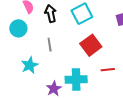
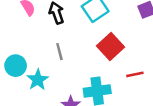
cyan circle: (18, 28) -> (16, 66), moved

